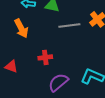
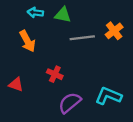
red cross: (45, 57) -> (55, 74), turned 32

